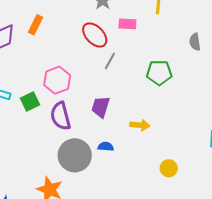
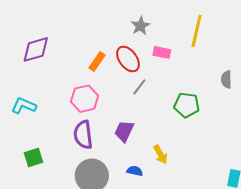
orange rectangle: (35, 25) -> (97, 61), moved
green square: (30, 102) -> (34, 157), moved
yellow arrow: (140, 125) -> (160, 154), turned 48
blue semicircle: (106, 147) -> (135, 171), moved

